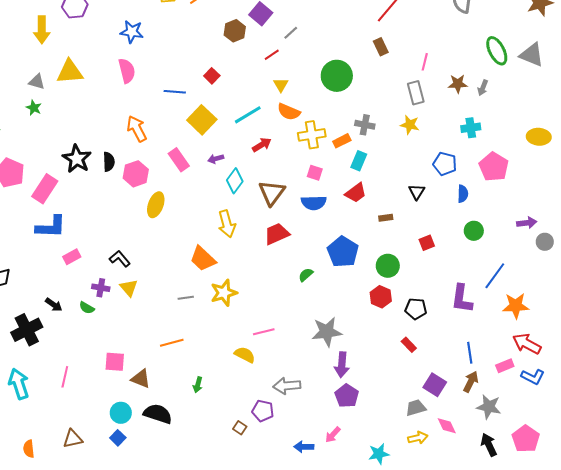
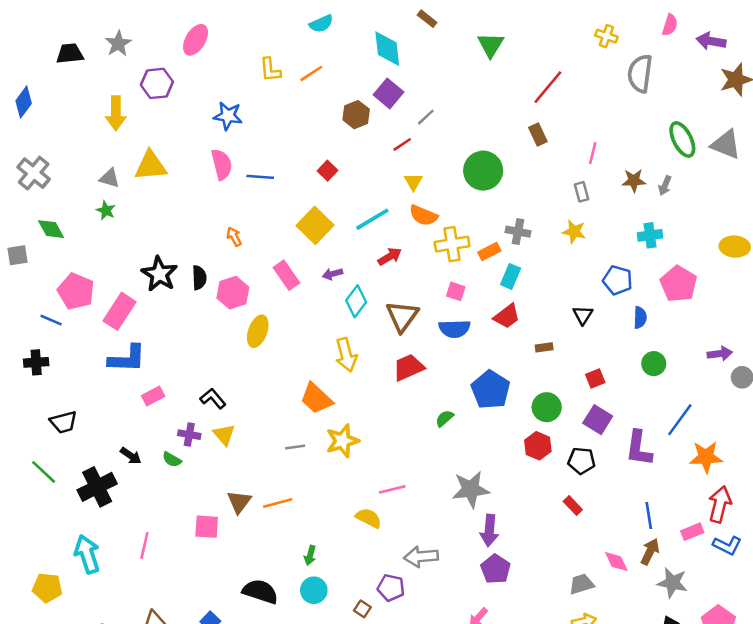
blue line: (175, 92) -> (260, 177), moved
gray rectangle: (416, 93) -> (582, 192), size x0.7
orange arrow: (137, 129) -> (234, 237), size x0.6
red arrow: (527, 344) -> (720, 504), turned 76
brown triangle: (141, 379) -> (239, 502), moved, turned 45
purple square: (435, 385) -> (598, 420), moved
cyan circle: (121, 413) -> (314, 590), moved
pink diamond: (447, 426) -> (616, 562), moved

